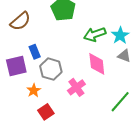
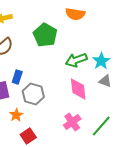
blue rectangle: (35, 52) -> (17, 77), turned 40
pink cross: (76, 87) -> (72, 122), moved

